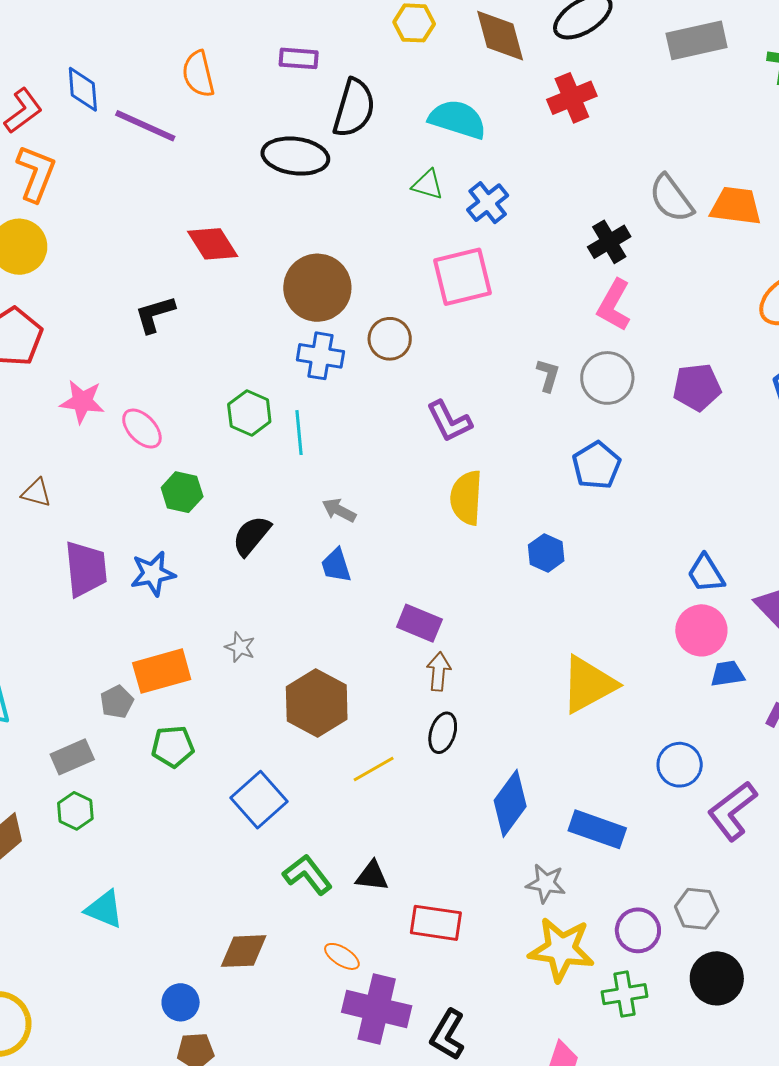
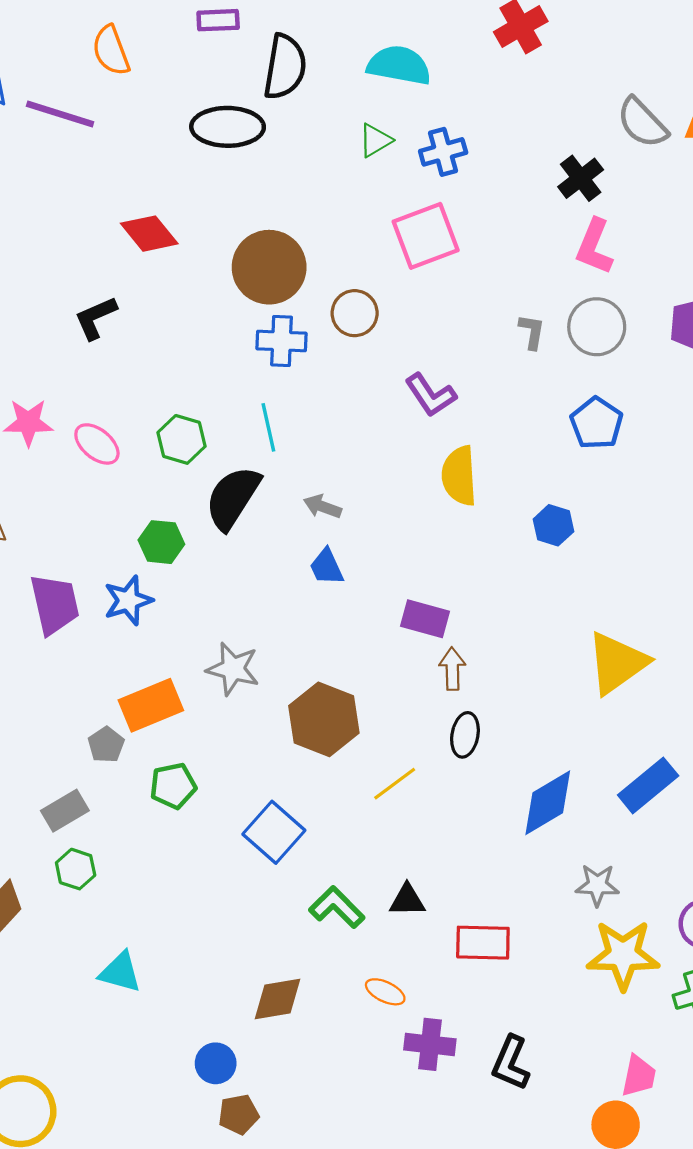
green triangle: (428, 185) -> (375, 140), turned -40
blue cross: (488, 203) -> (443, 152), turned 30
green hexagon: (249, 413) -> (182, 439), moved
green hexagon: (182, 492) -> (161, 542), moved
black semicircle: (251, 536) -> (233, 498), moved, size x1.4
gray star: (240, 647) -> (233, 669), size x1.6
blue diamond: (510, 803) -> (548, 803), turned 30
blue rectangle: (597, 829) -> (648, 785), moved, turned -52
purple cross: (377, 1009) -> (430, 1044), size x0.7

